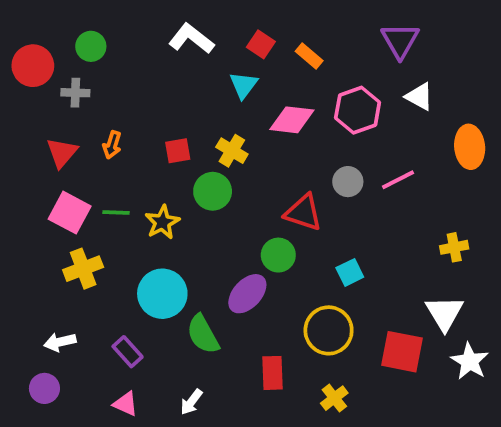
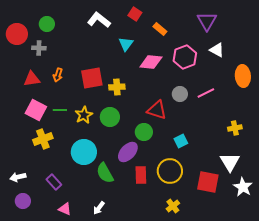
red square: (261, 44) -> (135, 14), moved
red square: (178, 151) -> (92, 78), size x1.6
yellow cross: (232, 151) -> (117, 87), moved, turned -35
red triangle: (62, 153) -> (32, 79), turned 42
green circle: (213, 191) -> (110, 117), moved
white arrow: (60, 342) -> (18, 177), moved
purple rectangle: (128, 352) -> (54, 182), moved
red rectangle: (272, 373) -> (141, 175), moved

